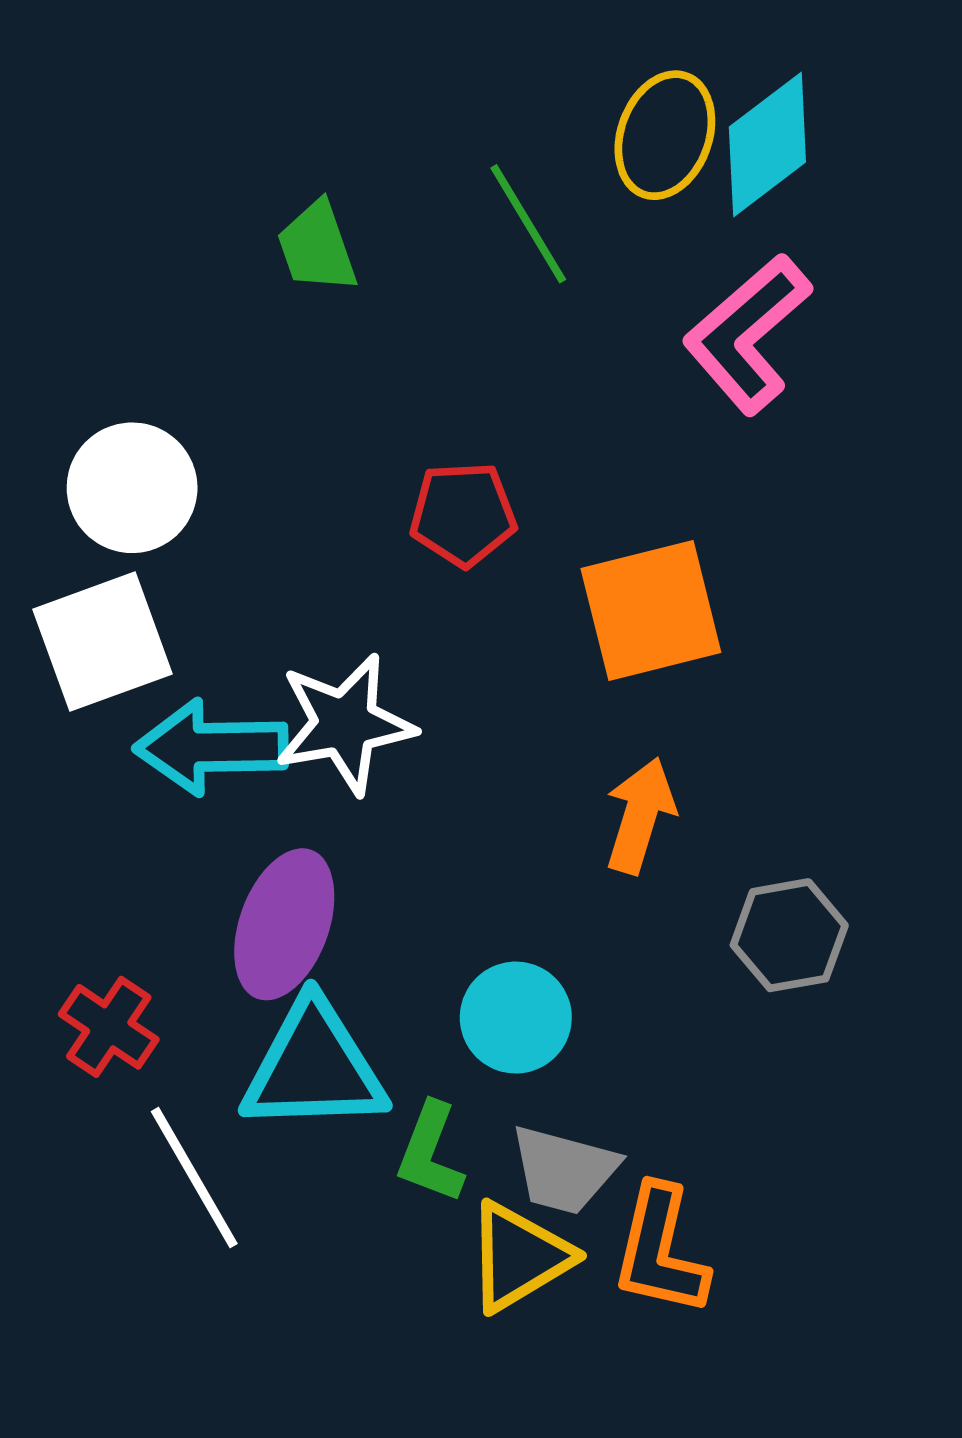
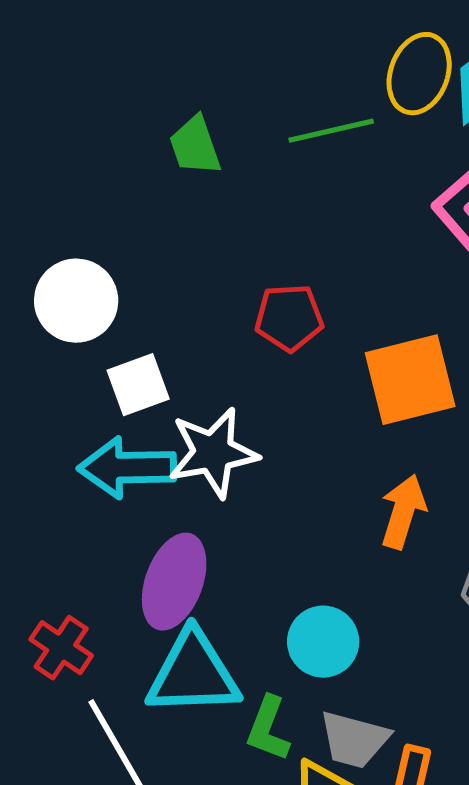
green line: (528, 224) -> (331, 131), turned -72
white square: (103, 642) -> (138, 385), moved, size x0.7

